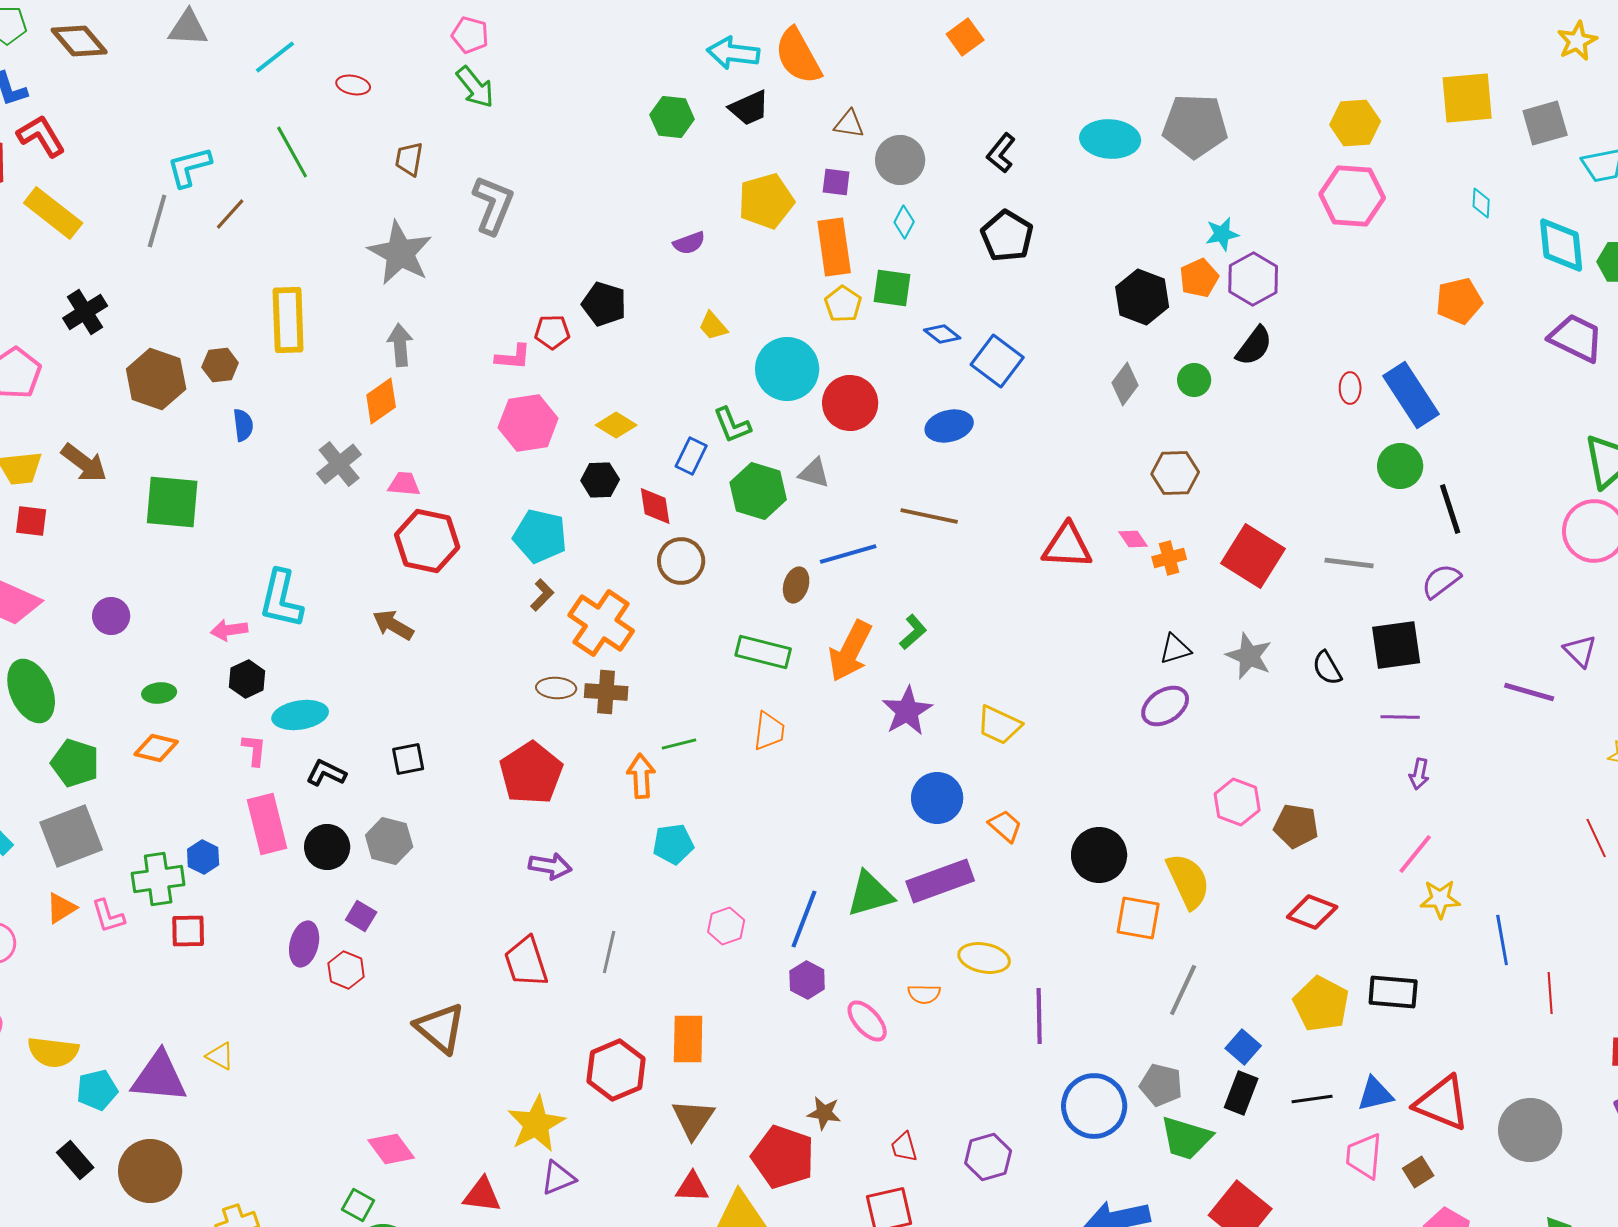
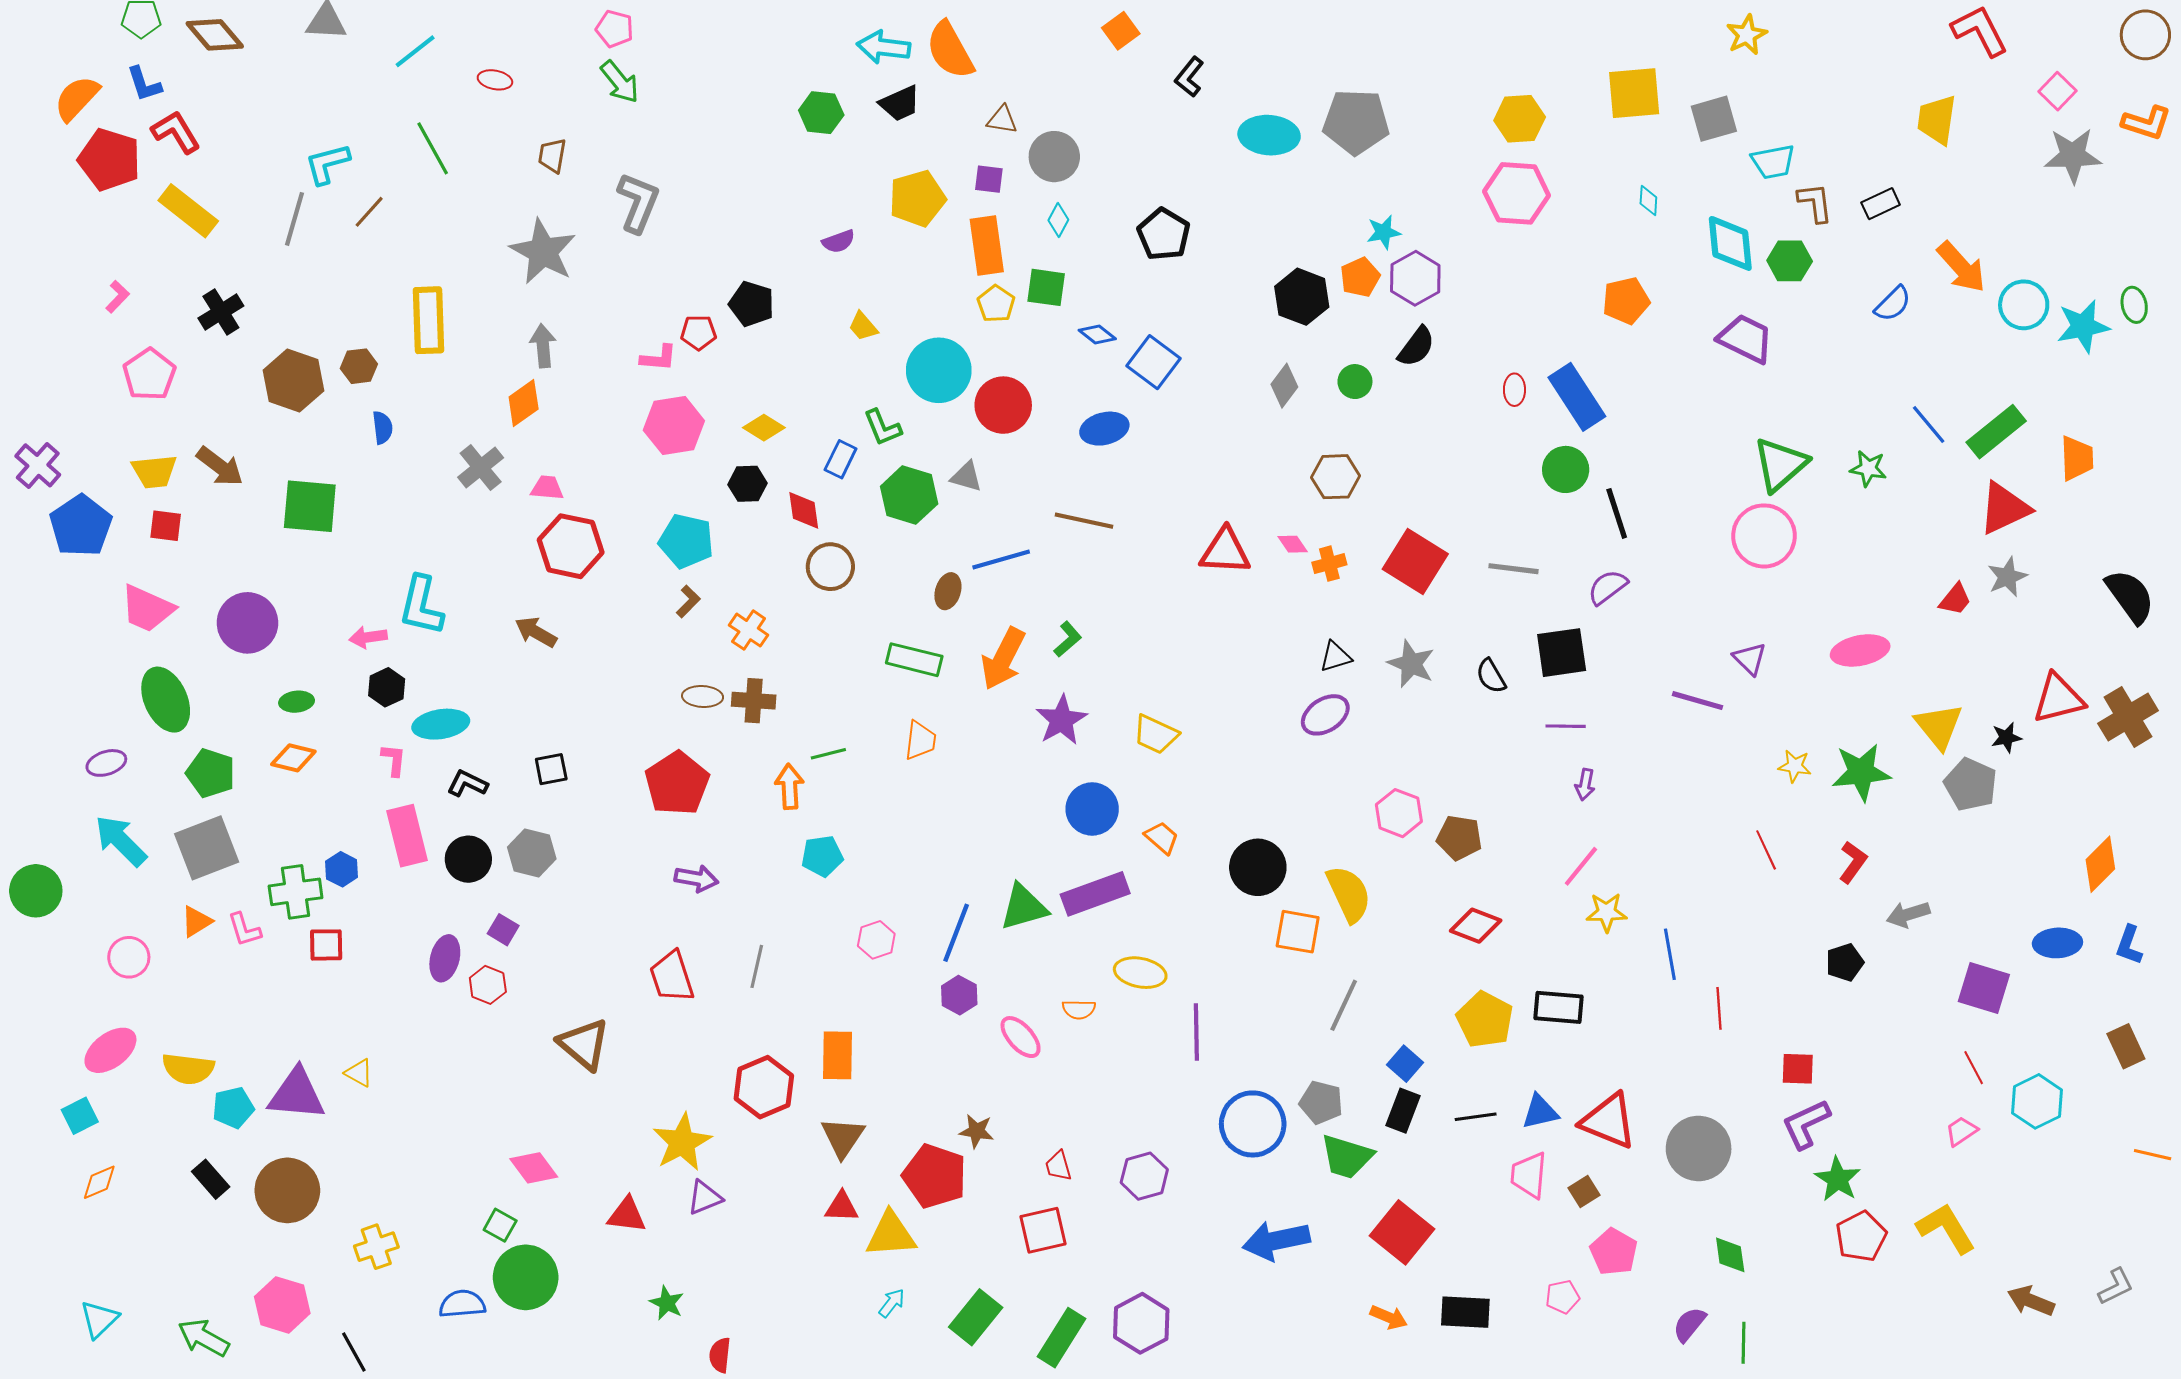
black L-shape: (1001, 153) -> (1189, 77), moved
purple circle: (111, 616) -> (247, 623), size x1.6
orange cross: (601, 623) -> (749, 630), size x0.6

